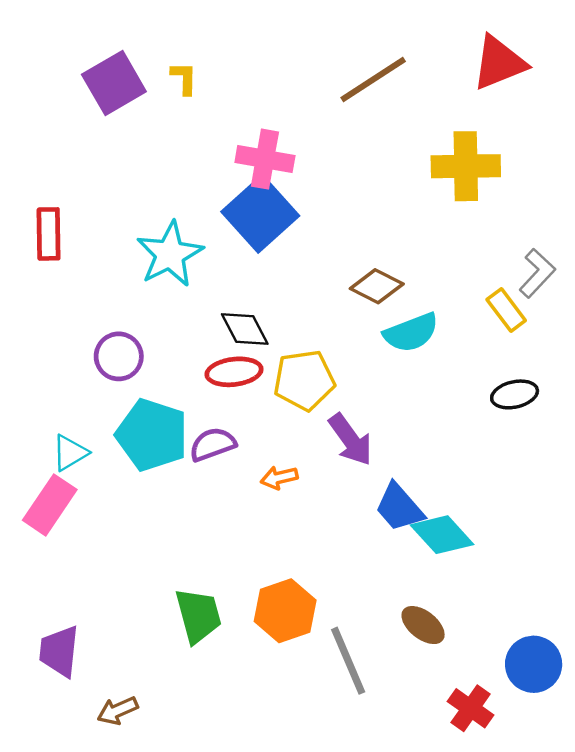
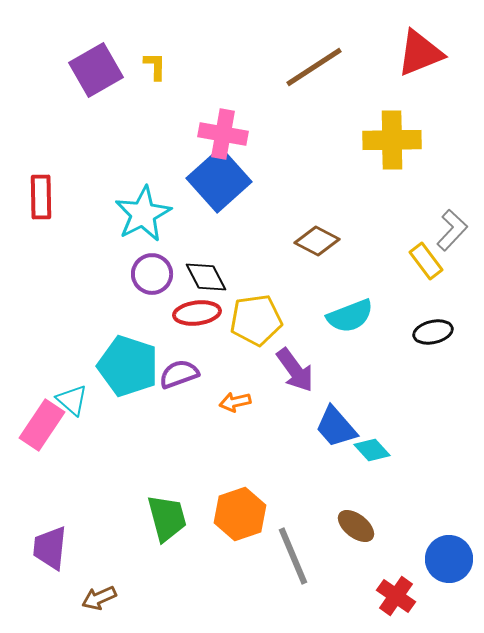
cyan semicircle: (411, 333) -> (350, 316), moved
purple circle: (119, 356) -> (152, 274), moved
cyan triangle: (70, 453) -> (72, 400), moved, turned -48
cyan diamond: (442, 535) -> (372, 450), size x0.7

